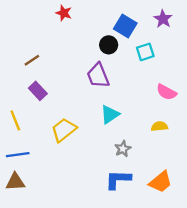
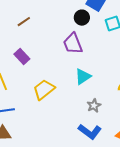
brown line: (32, 60) -> (24, 22), moved
blue L-shape: (118, 179) -> (90, 132), turned -145

